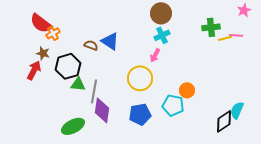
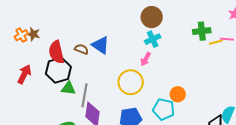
red semicircle: (41, 23) -> (56, 52), moved, turned 40
orange cross: (53, 33) -> (21, 35), moved
brown star: (43, 53) -> (33, 34), moved

